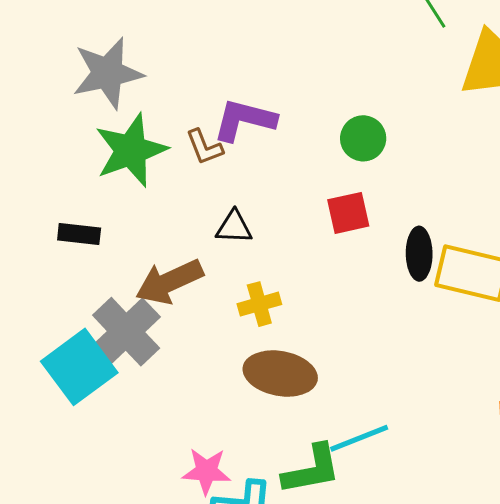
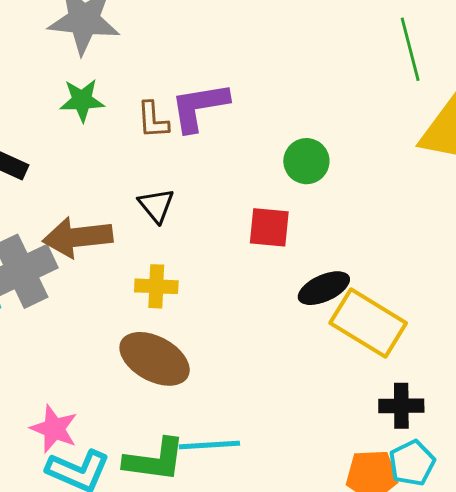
purple L-shape: (244, 120) -> (199, 107), turned -42
green star: (131, 150) -> (82, 100), size x0.6
black triangle: (234, 227) -> (156, 205), turned 30
black ellipse: (419, 254) -> (324, 288), turned 48

